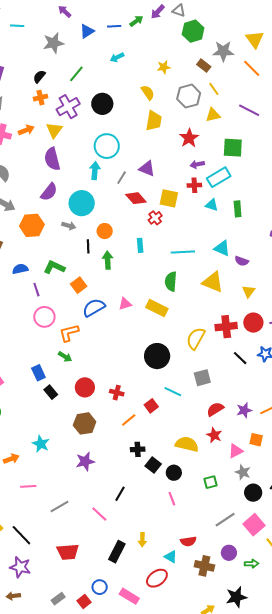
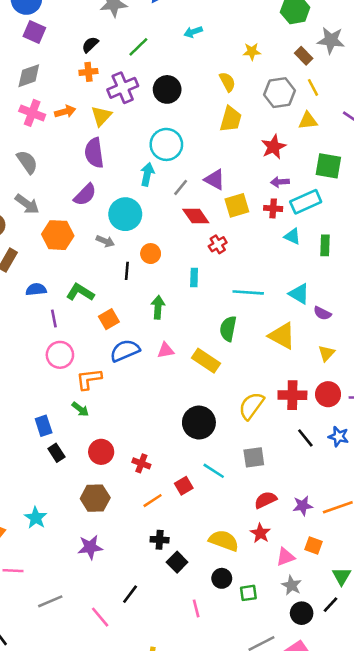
yellow square: (169, 198) -> (237, 205), moved, turned -36
green arrow: (108, 260) -> (158, 307), moved
black circle: (174, 473) -> (222, 578), moved

